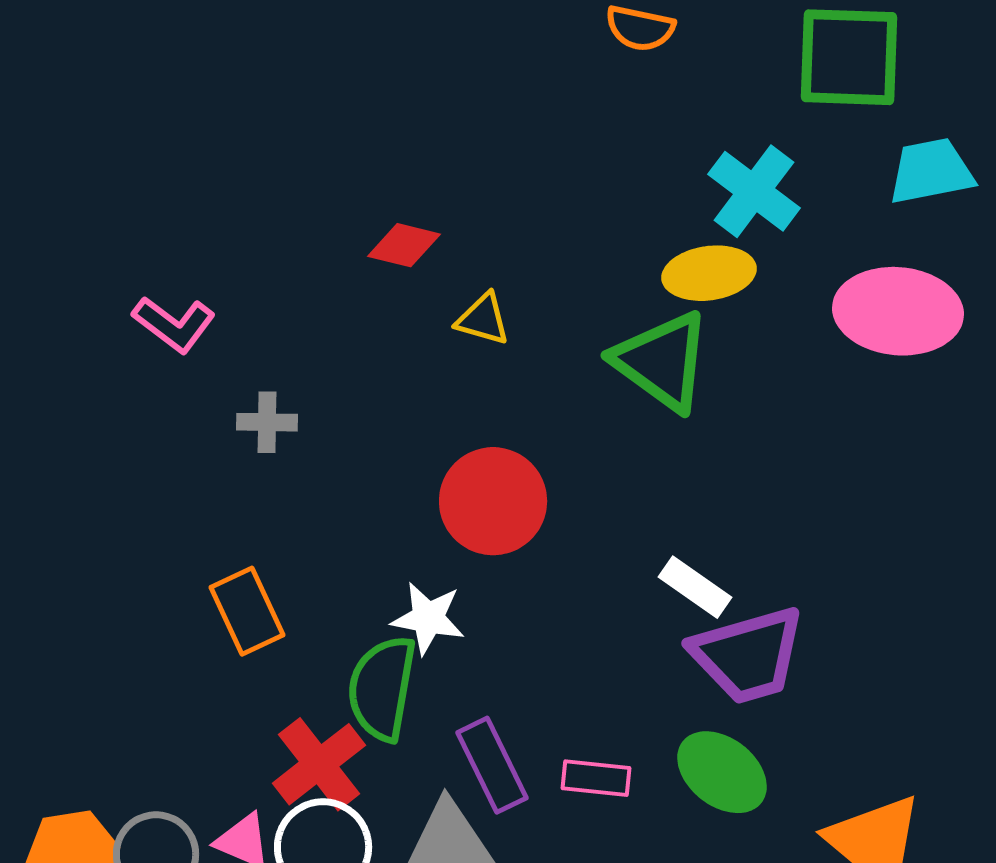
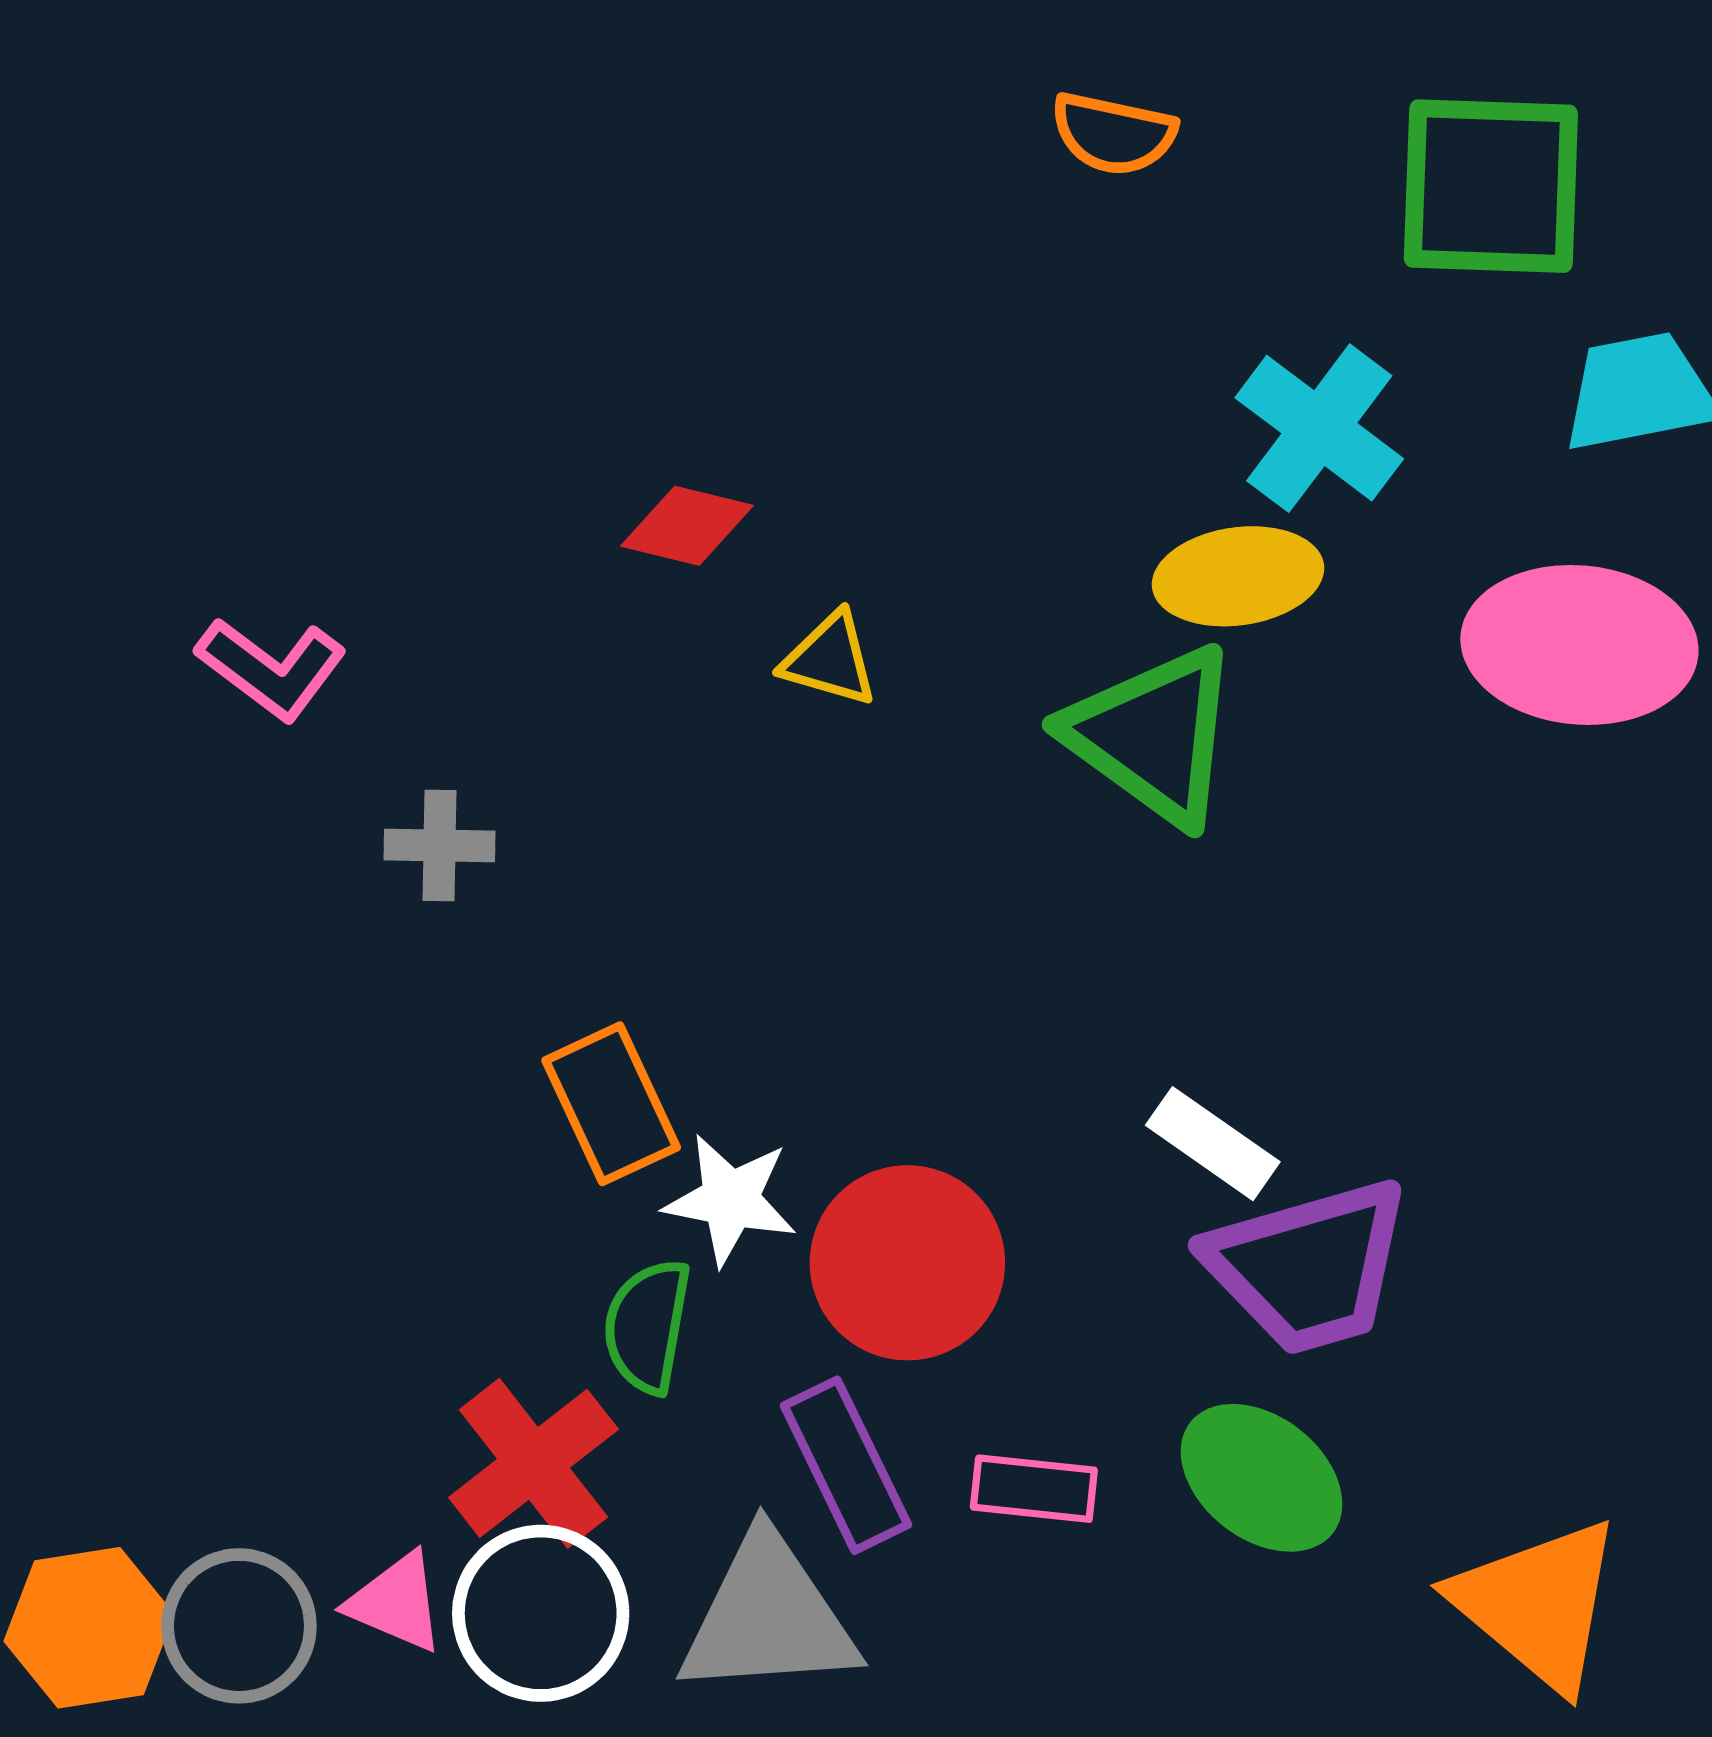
red circle: (493, 501) -> (907, 1263), moved
orange rectangle: (247, 611) -> (611, 1104), moved
green semicircle: (382, 688) -> (647, 1326), size x0.7

